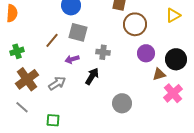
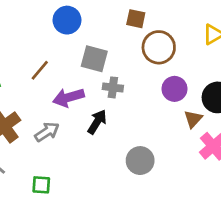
gray square: (78, 32) -> (94, 59), moved
purple arrow: (72, 59) -> (68, 97), size x1.5
brown triangle: (159, 74) -> (193, 119), turned -32

